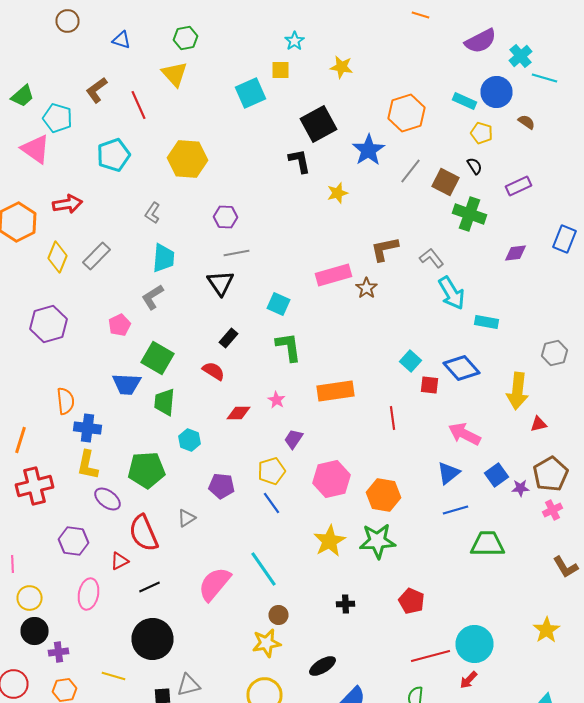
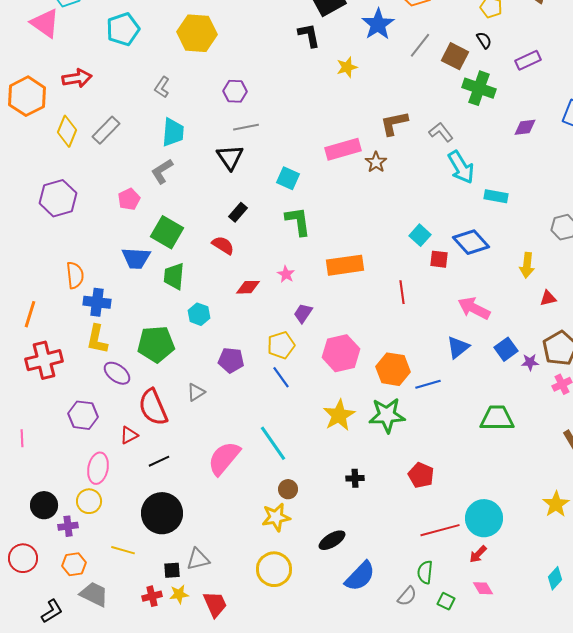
yellow arrow: (518, 391) -> (527, 265), size x0.7
blue line: (456, 510) -> (428, 384), moved
yellow circle: (30, 598) -> (89, 501), moved

